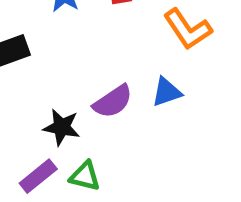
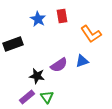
green triangle: (85, 176) -> (47, 97), turned 40

